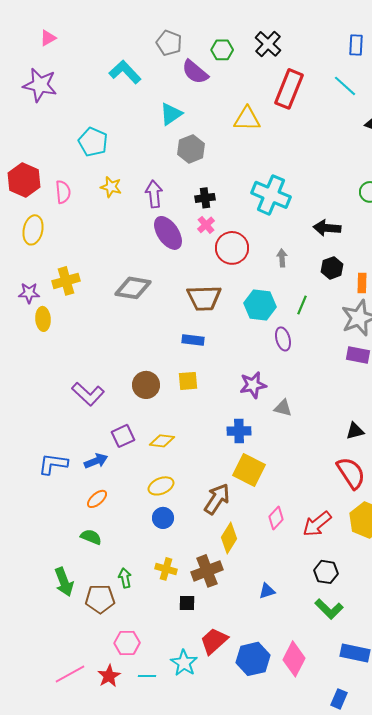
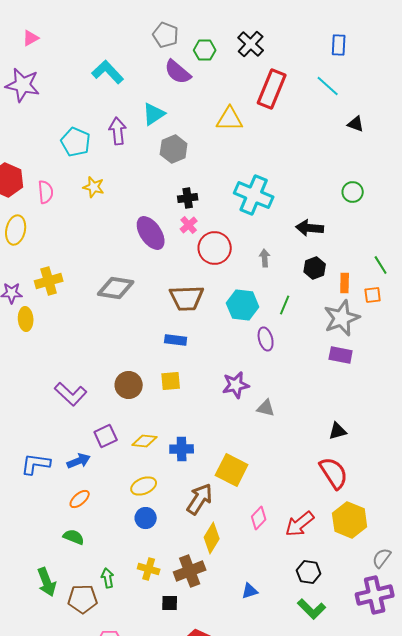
gray pentagon: (169, 43) -> (166, 35), moved
purple arrow: (154, 194) -> (118, 131), moved
blue cross: (239, 431) -> (182, 449), moved

